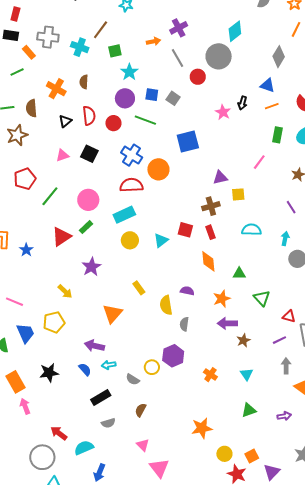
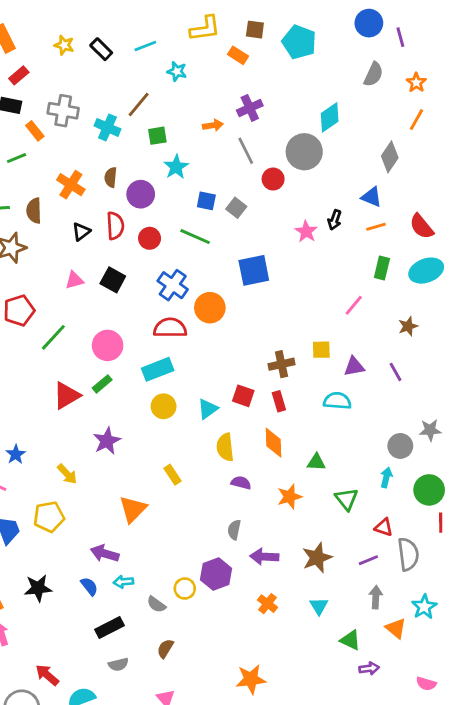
red rectangle: (15, 14) -> (19, 75), turned 32
purple circle: (125, 98) -> (141, 194), moved
purple triangle: (220, 178) -> (354, 367), moved
cyan arrow: (285, 239) -> (386, 477), moved
blue star: (26, 250) -> (16, 454), moved
yellow semicircle: (166, 305) -> (225, 447), moved
purple arrow: (227, 323) -> (264, 557), moved
brown star: (243, 340) -> (317, 558), size x1.5
green triangle: (249, 410) -> (350, 640), moved, turned 42

